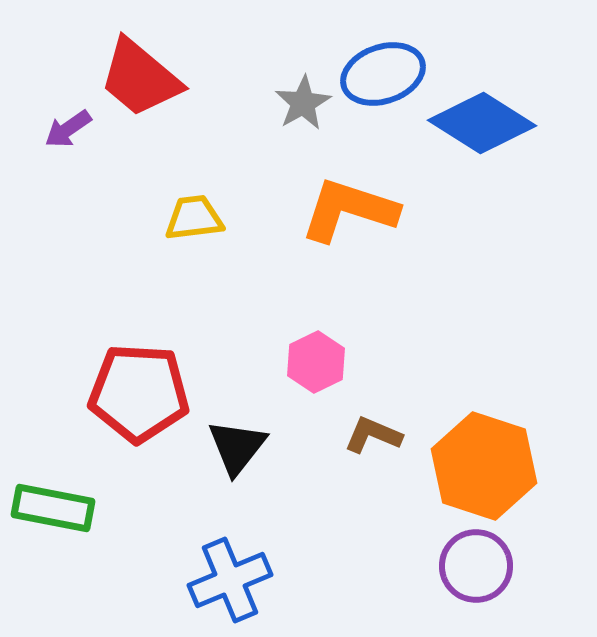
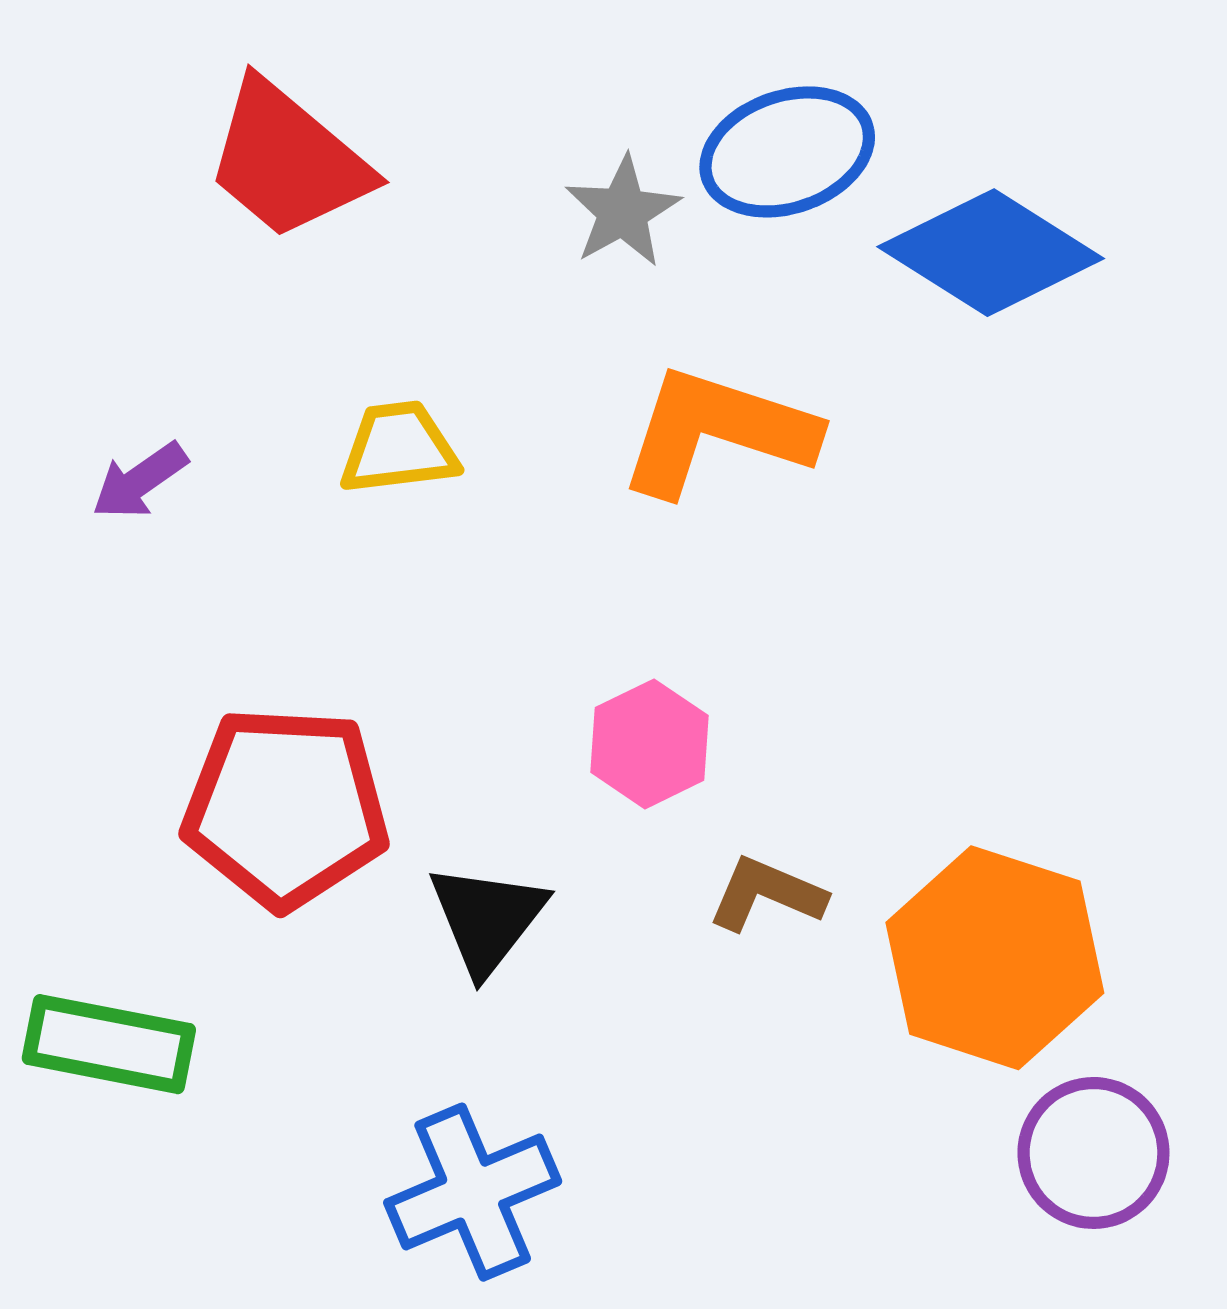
purple arrow: (68, 129) -> (140, 481), moved
purple circle: (476, 566) -> (1093, 1153), moved

